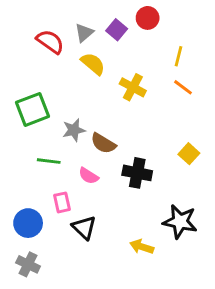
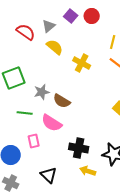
purple square: (117, 30) -> (71, 16), moved
black cross: (137, 173) -> (79, 148), moved
pink semicircle: (89, 176) -> (52, 123), size x1.5
black triangle: (84, 227) -> (49, 175), moved

